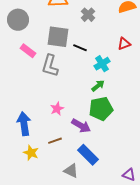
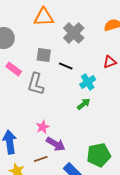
gray cross: (88, 15) -> (74, 33), size x1.5
gray square: (58, 37) -> (44, 55), size x0.7
green pentagon: (101, 109) -> (99, 155), moved
purple arrow: (81, 126) -> (56, 144), moved

